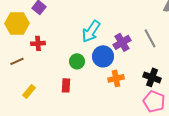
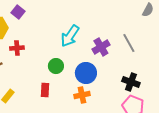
blue circle: (103, 56) -> (86, 73), moved
orange cross: (116, 78) -> (82, 95), moved

